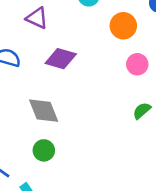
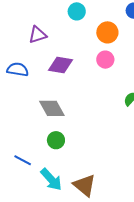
purple triangle: (37, 18) -> (37, 35), turned -36
pink circle: (137, 64) -> (105, 60), moved

